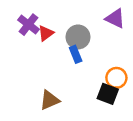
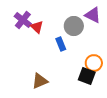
red triangle: (46, 33) -> (37, 27), turned -40
gray circle: (78, 37) -> (74, 26), moved

